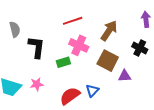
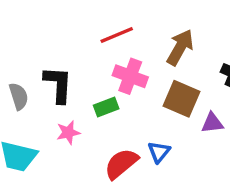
gray semicircle: (15, 29) -> (19, 96), moved
pink star: (37, 84) -> (68, 133), moved

